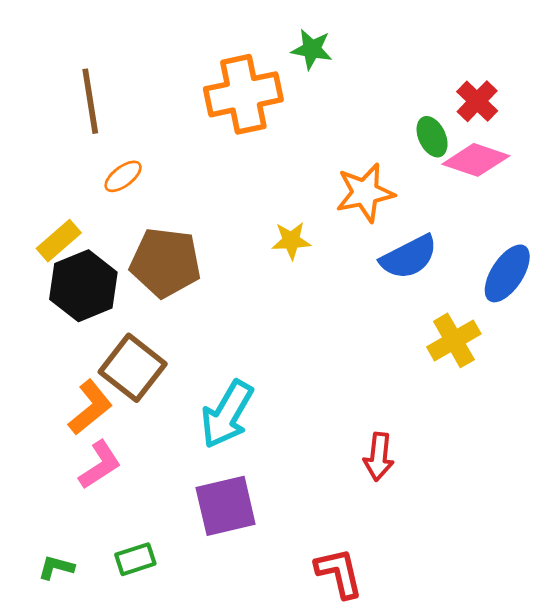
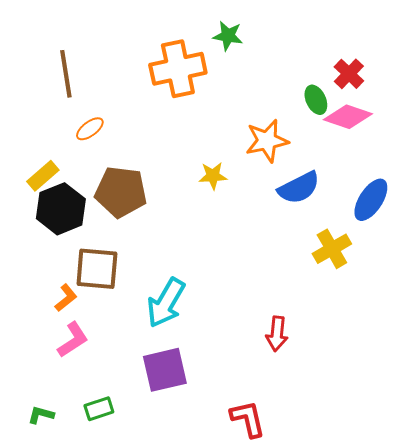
brown square: (133, 368) -> (97, 269), turned -33
orange L-shape: (90, 407) -> (66, 298), size x0.7

